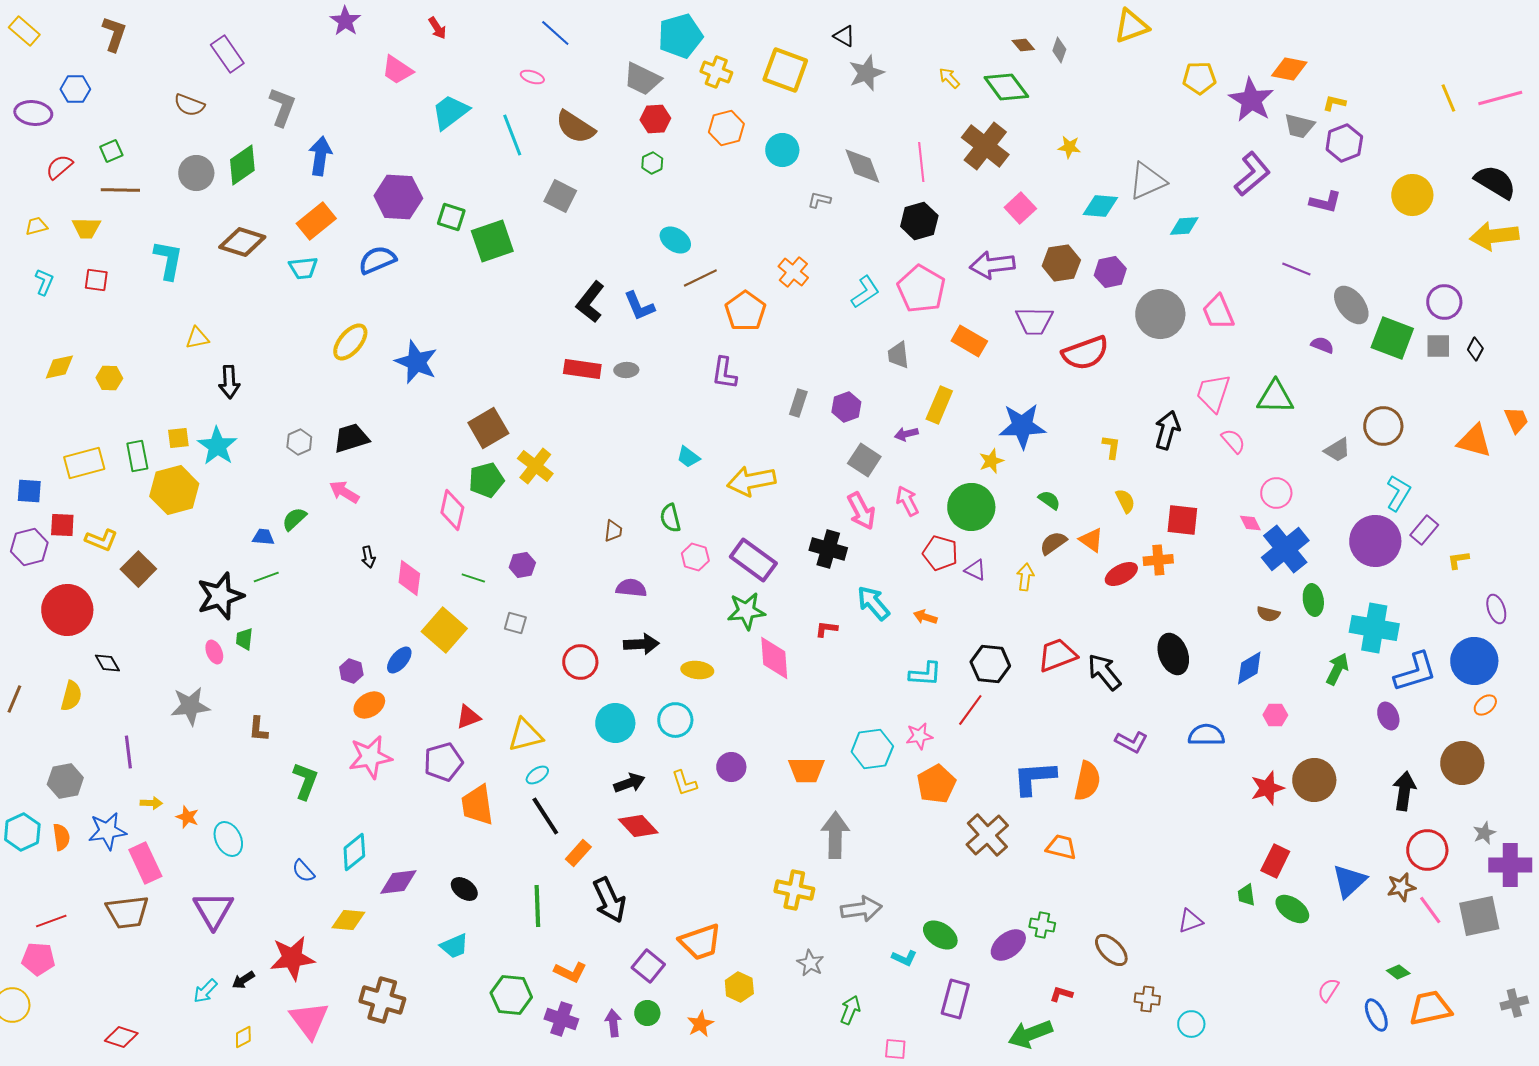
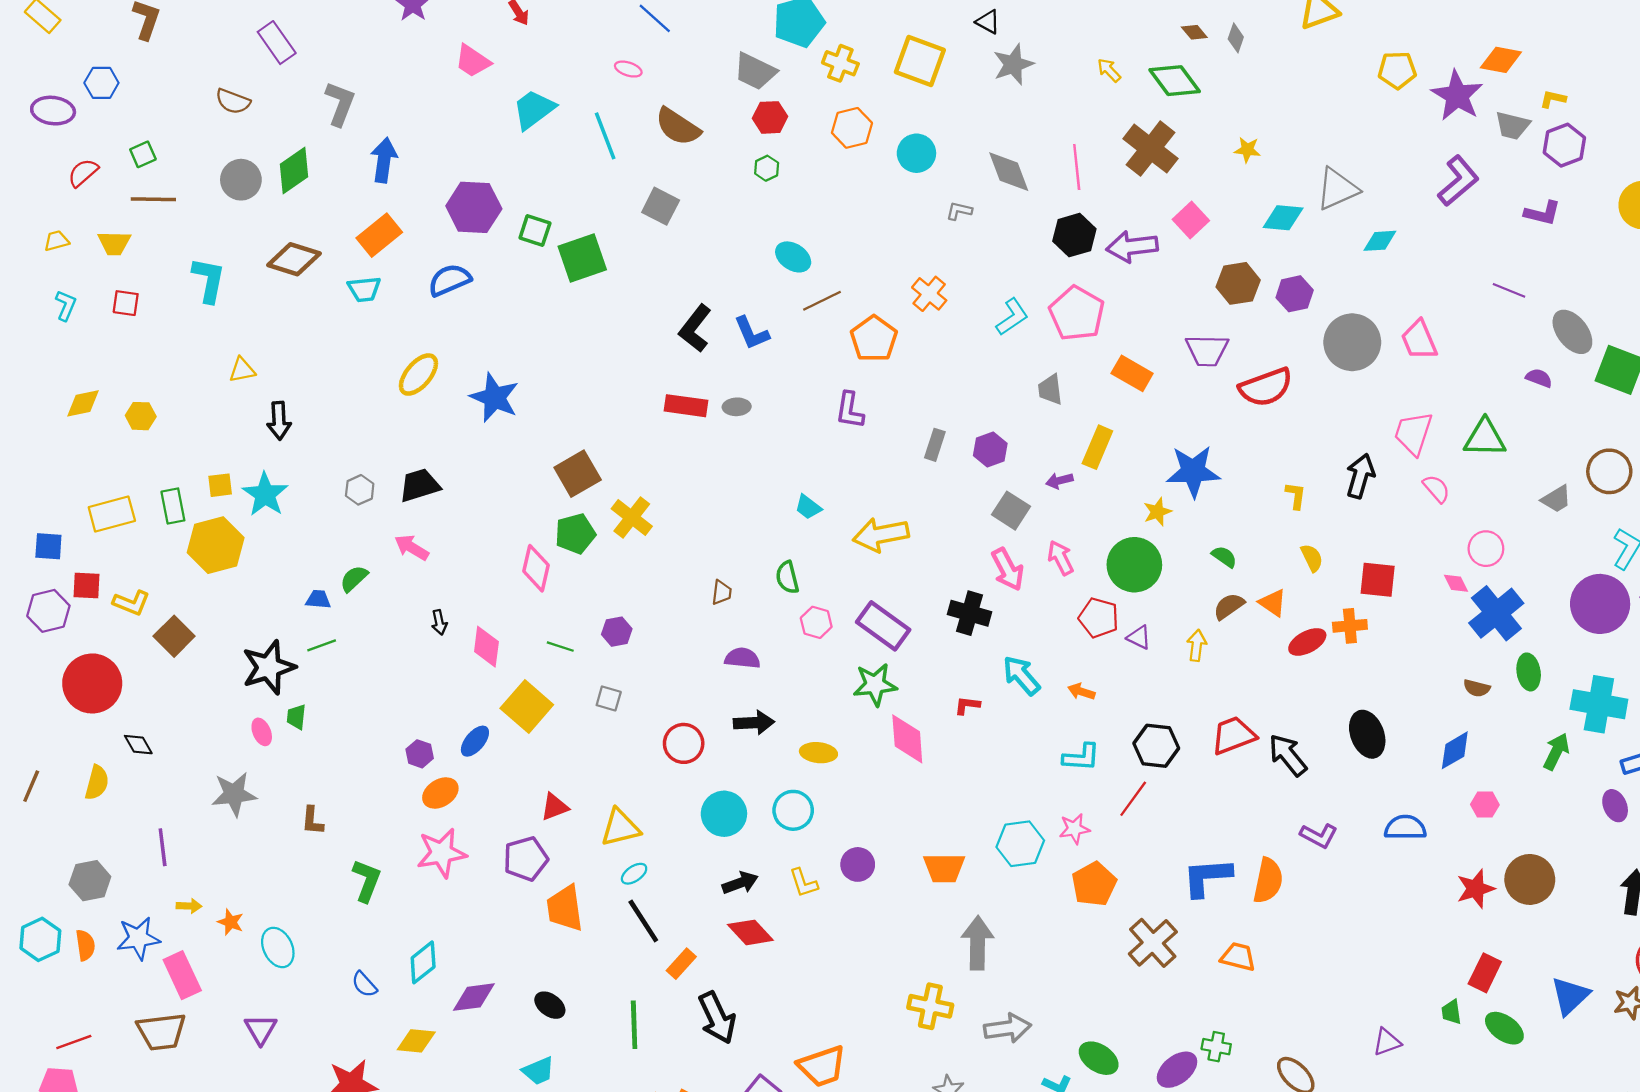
purple arrow: (992, 265) -> (1132, 247), moved
purple triangle: (213, 910) -> (261, 1029), size x0.7

